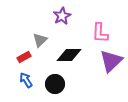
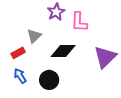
pink L-shape: (100, 33) -> (79, 22), moved

